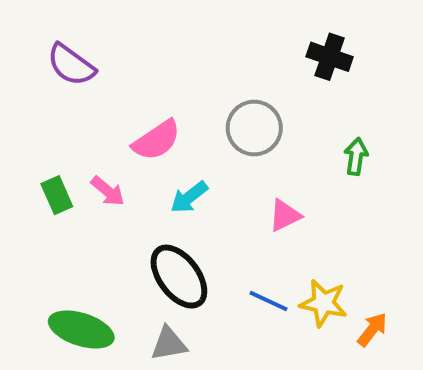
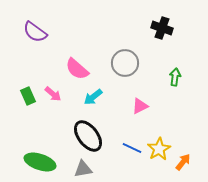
pink semicircle: (157, 140) -> (77, 69), turned 75
yellow star: (323, 303) -> (159, 149), turned 30

